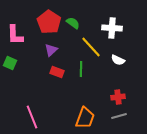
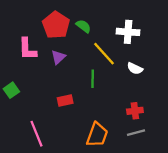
pink L-shape: (15, 35) -> (27, 49), moved
green square: (10, 63) -> (11, 90), moved, turned 32
red rectangle: (57, 72) -> (65, 101), moved, turned -32

